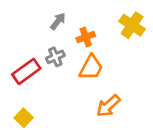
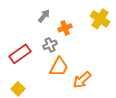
gray cross: (55, 57) -> (50, 45), moved
orange trapezoid: (91, 67) -> (59, 67), moved

